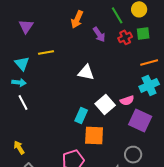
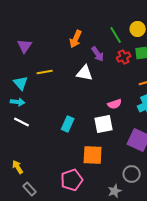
white triangle: (86, 72) -> (85, 73), moved
pink semicircle: (127, 100) -> (115, 104), moved
white line: (23, 102) -> (22, 122), turned -35
white square: (105, 104) -> (104, 124), turned 30
cyan rectangle: (81, 115) -> (68, 124), moved

